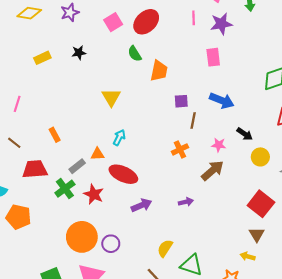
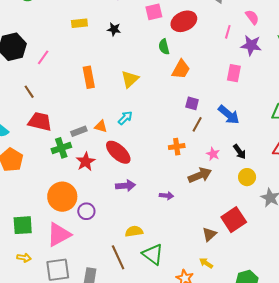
orange rectangle: (55, 135) -> (89, 77), moved, size x1.5
brown triangle: (257, 235) -> (209, 234), moved
yellow semicircle: (165, 248) -> (134, 231), turned 30

